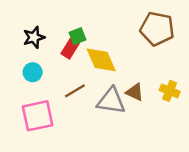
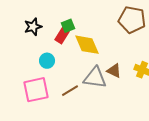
cyan circle: (33, 72) -> (47, 61), moved
brown line: (75, 91) -> (70, 91), moved

